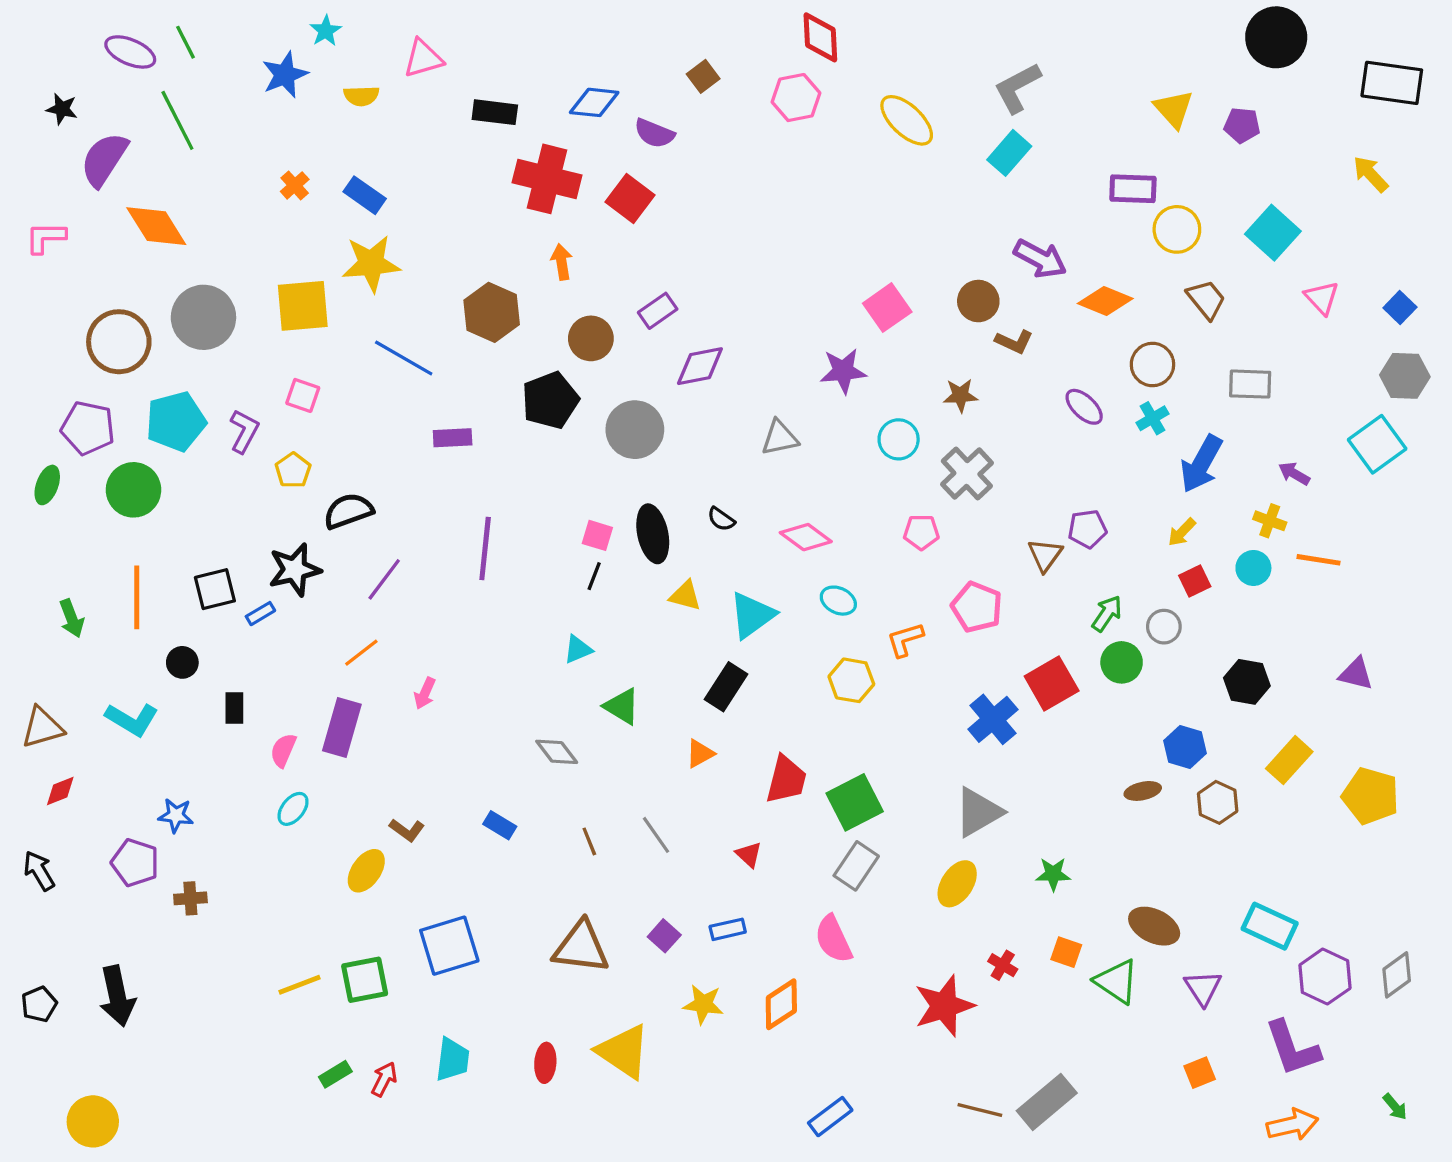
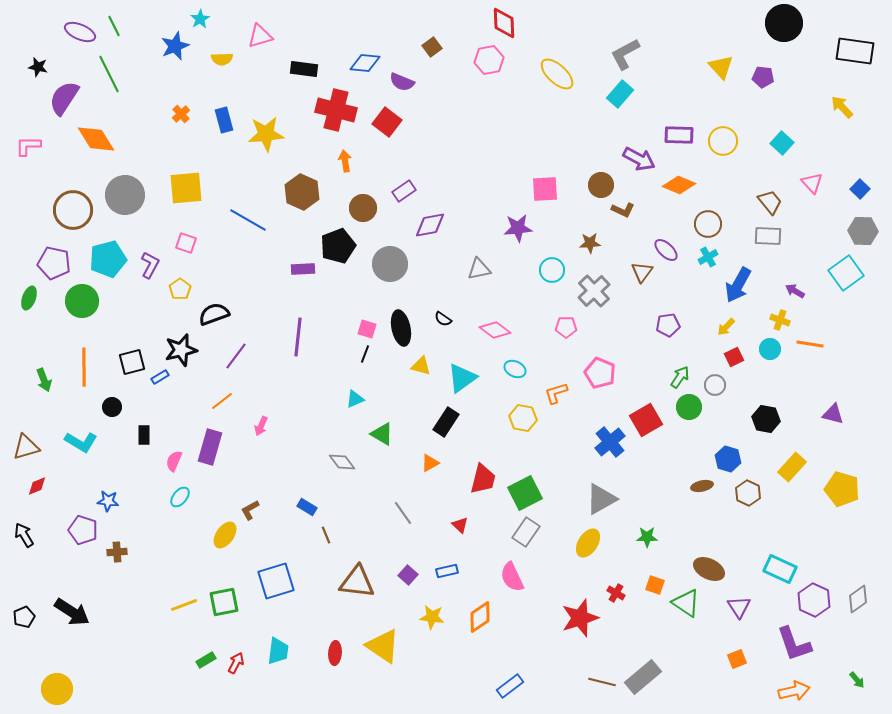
purple rectangle: (1133, 189) -> (679, 135), moved
blue rectangle: (365, 195) -> (224, 120), turned 40
cyan square: (1273, 233) -> (782, 143), size x0.7
yellow star: (371, 264) -> (266, 134), moved
brown trapezoid: (1206, 299) -> (770, 202), moved
pink square: (887, 308) -> (545, 189), turned 32
purple rectangle: (453, 438) -> (303, 269), moved
brown triangle: (1045, 555) -> (642, 272), moved
brown L-shape: (407, 830) -> (250, 510), turned 115
brown line: (589, 841) -> (326, 535), moved
black arrow: (117, 996) -> (72, 612), turned -45

